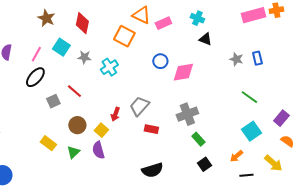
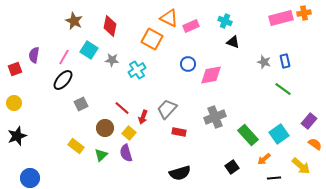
red line: (74, 91) -> (122, 108), moved
green line: (249, 97) -> (283, 89), moved
green rectangle: (198, 139) -> (248, 135), moved, size x1.5

